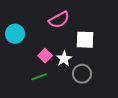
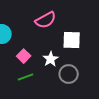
pink square: (45, 56) -> (24, 56), moved

